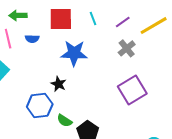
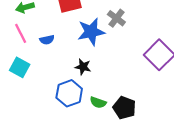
blue semicircle: (32, 39) -> (47, 40), moved
gray cross: (127, 48) -> (116, 18), moved

